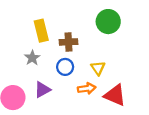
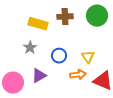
yellow rectangle: (41, 31) -> (38, 24), turned -60
brown cross: (69, 42) -> (65, 17), moved

